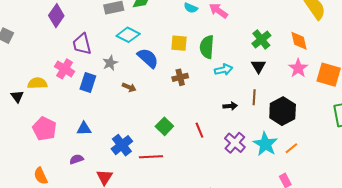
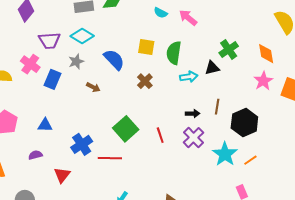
cyan diamond: (128, 35) -> (82, 36), moved
purple trapezoid: (82, 44) -> (49, 41), turned -85
black triangle: (258, 66) -> (212, 68), moved, turned 42
brown cross: (180, 77) -> (145, 81), turned -35
green square: (164, 126) -> (126, 129), size x1.4
purple cross: (235, 143) -> (193, 138), moved

